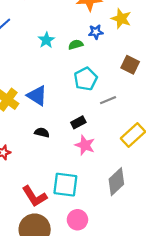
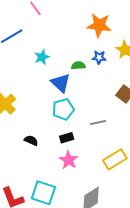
cyan star: (46, 40) -> (42, 57), moved
cyan pentagon: (86, 79) -> (63, 109), moved
blue triangle: (37, 96) -> (61, 83), moved

